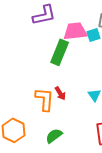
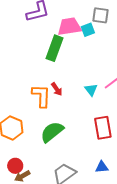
green semicircle: (54, 136) -> (52, 132), size x1.4

